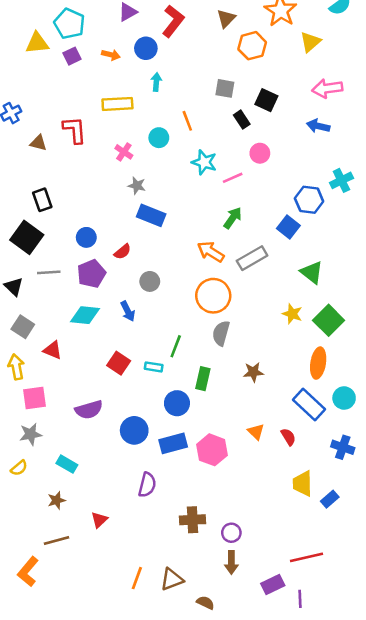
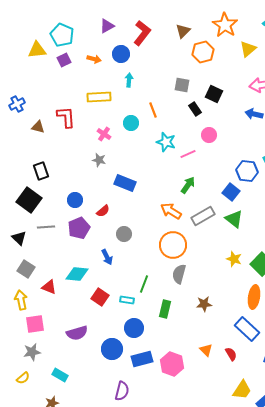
gray star: (137, 186) -> (99, 160), moved
green triangle: (312, 272) -> (234, 219), moved
cyan diamond: (85, 315) -> (77, 274), moved
blue circle: (177, 403) -> (134, 328), moved
yellow trapezoid: (303, 484) -> (242, 390), turned -145

